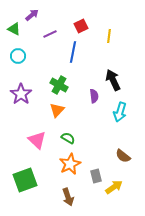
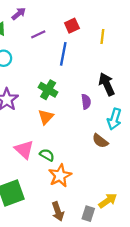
green semicircle: (68, 138) -> (47, 155), moved
brown semicircle: (123, 156) -> (100, 141), moved
gray rectangle: (96, 176) -> (88, 214), moved, turned 32

